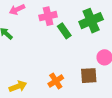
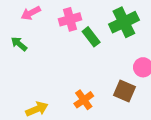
brown square: (89, 76) -> (125, 91), turned 30

